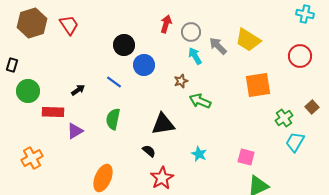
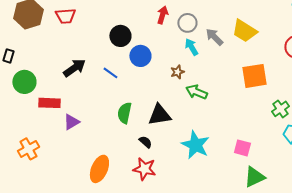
red trapezoid: (69, 25) -> (65, 16), turned 120
black arrow: (78, 90) -> (74, 68), moved, size x1.6
green semicircle: (113, 119) -> (124, 113), moved
cyan star: (199, 154) -> (195, 145), size x1.8
red star: (162, 178) -> (144, 169), moved, turned -30

